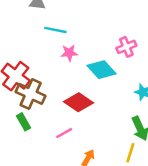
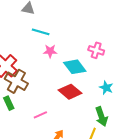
pink cross: (126, 47) -> (96, 50), turned 35
red diamond: (79, 102) -> (70, 92), moved

